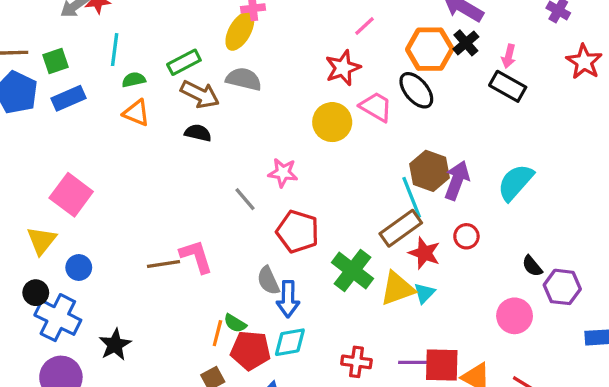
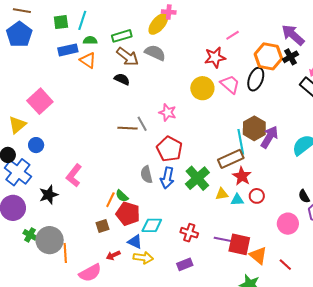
green square: (55, 61) -> (61, 22), moved
black ellipse: (416, 90) -> (256, 79), turned 50
blue rectangle: (68, 98) -> (68, 50), moved
red circle: (466, 236) -> (257, 196), moved
pink L-shape: (196, 256) -> (74, 175), moved, turned -135
brown line: (164, 264) -> (128, 128), moved
yellow triangle: (397, 289) -> (222, 194), size x0.6
cyan triangle: (424, 293) -> (237, 200), turned 32
blue arrow: (288, 299) -> (167, 178), moved
cyan diamond: (290, 342) -> (152, 225), moved

